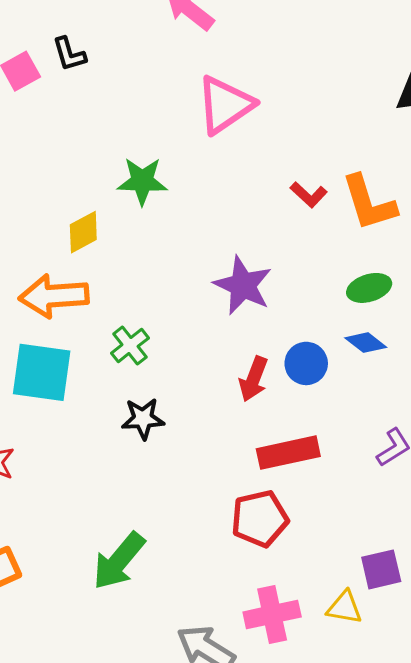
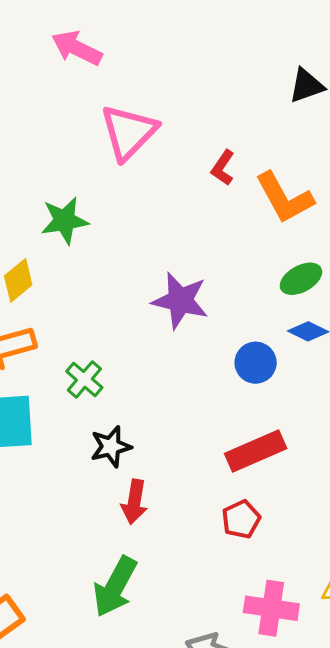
red L-shape: (309, 195) -> (223, 168), moved, turned 93
red arrow: (254, 379) -> (134, 502), moved
red pentagon: (260, 519) -> (241, 519), size x0.7
pink cross: (272, 614) -> (271, 608), turned 32

